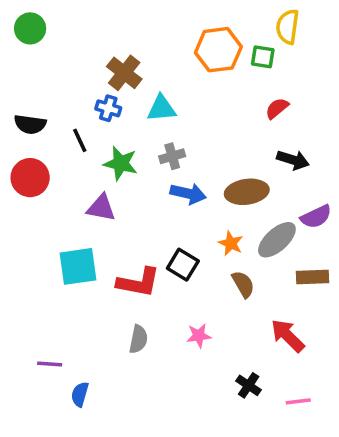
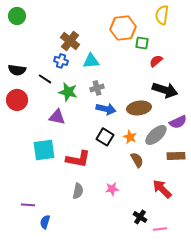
green square: (263, 57) -> (142, 43), moved
black line: (80, 140) -> (45, 79), turned -32
black arrow: (293, 160) -> (165, 90), size x1.4
black square: (183, 265) -> (105, 137), moved
pink line: (298, 401) -> (160, 229), moved

